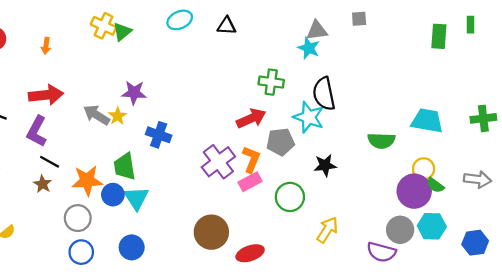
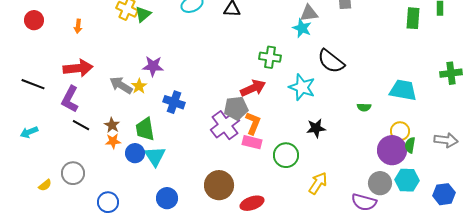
black semicircle: (324, 94) -> (331, 61), moved, turned -40
green cross: (483, 118) -> (451, 73), moved
green semicircle: (381, 141) -> (364, 107), size x0.6
gray pentagon: (281, 142) -> (236, 108), moved
orange star: (87, 181) -> (113, 141), size x0.6
pink rectangle: (250, 182) -> (252, 142), turned 42
brown star: (43, 184) -> (112, 125), moved
green semicircle: (435, 185) -> (410, 145), turned 63
gray circle: (78, 218) -> (73, 173), moved
blue circle: (132, 247) -> (167, 198), moved

